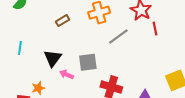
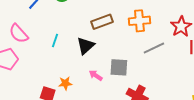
brown rectangle: (62, 21) -> (102, 22), size x1.5
black triangle: (53, 58) -> (86, 46), moved

